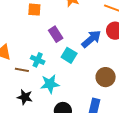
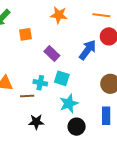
cyan square: (69, 55) -> (62, 78), moved
cyan star: (50, 84) -> (69, 104), moved

